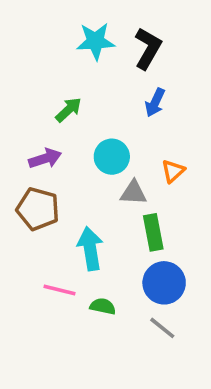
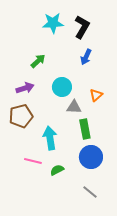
brown pentagon: (38, 209) -> (21, 116), turned -30
green semicircle: (103, 306) -> (57, 170), turned -40
gray line: (162, 328) -> (90, 192), moved

